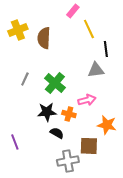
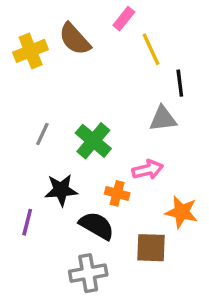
brown semicircle: (44, 38) -> (75, 39), moved, turned -45
black star: (47, 112) -> (61, 190), moved
black semicircle: (57, 133) -> (97, 226), size x1.5
purple line: (15, 142) -> (27, 222), moved, turned 35
gray cross: (68, 161) -> (88, 273), moved

